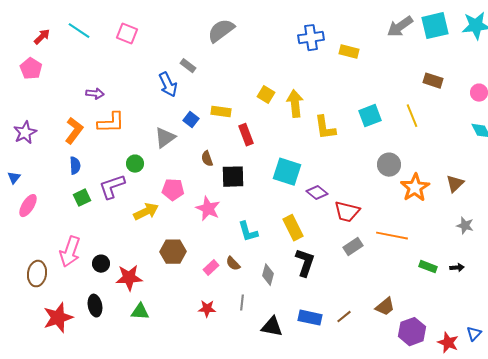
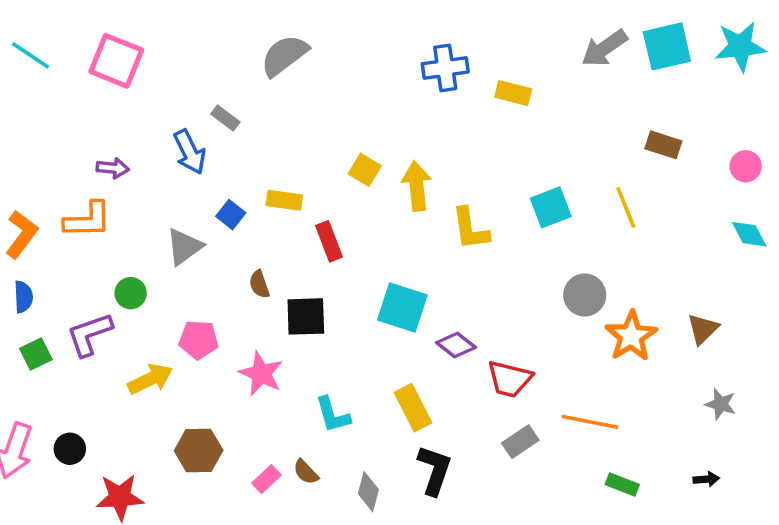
pink square: (127, 34) -> (116, 61), size x1.4
purple arrow: (95, 94) -> (113, 168), moved
black circle: (101, 264) -> (70, 449), moved
green rectangle: (428, 267) -> (622, 484), moved

